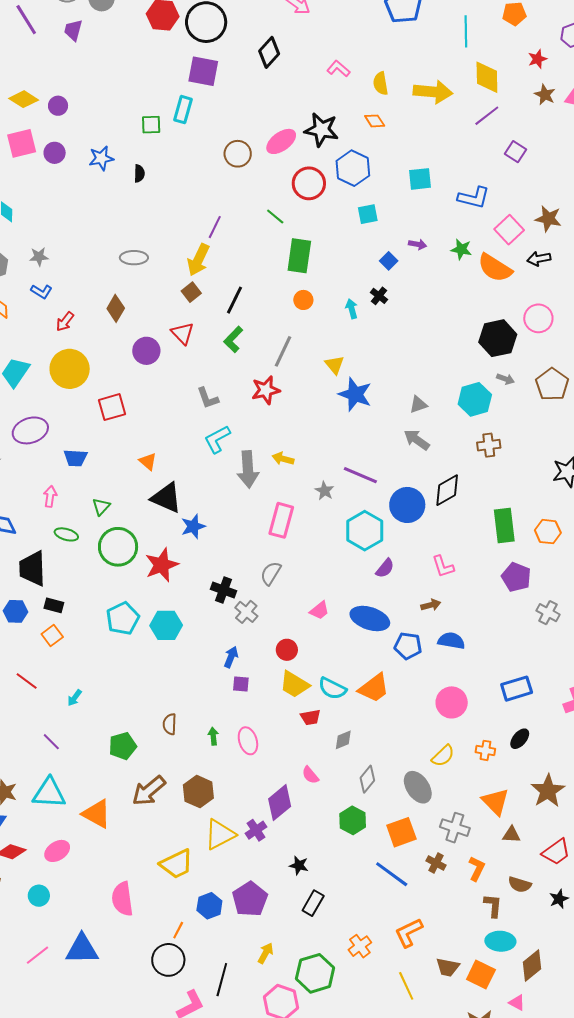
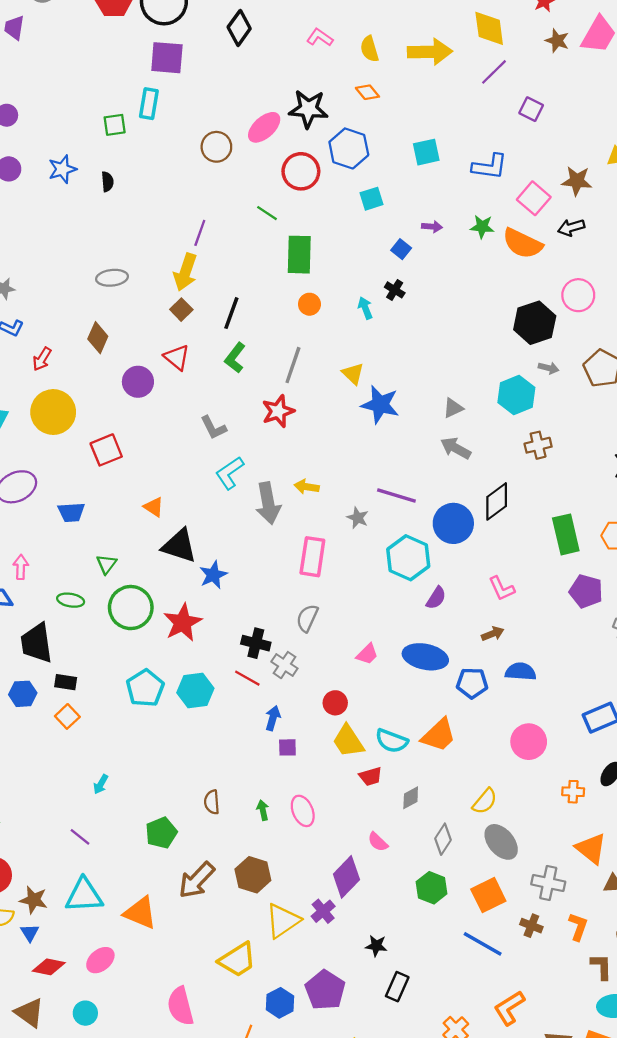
pink arrow: (50, 496) -> (21, 567), moved
red line: (27, 681) -> (247, 678), moved
yellow trapezoid: (294, 684) -> (348, 741), turned 32
yellow semicircle: (443, 756) -> (485, 801), moved

